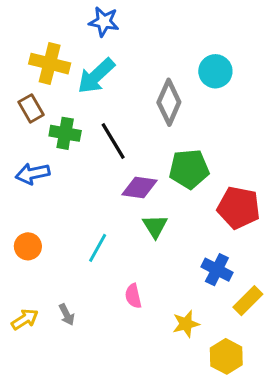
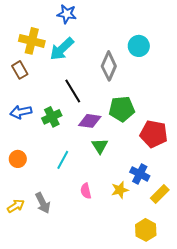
green cross: (65, 133) -> (52, 117), moved, turned -36
gray arrow: (67, 315) -> (43, 203), size x1.5
yellow star: (186, 324) -> (120, 190), moved

